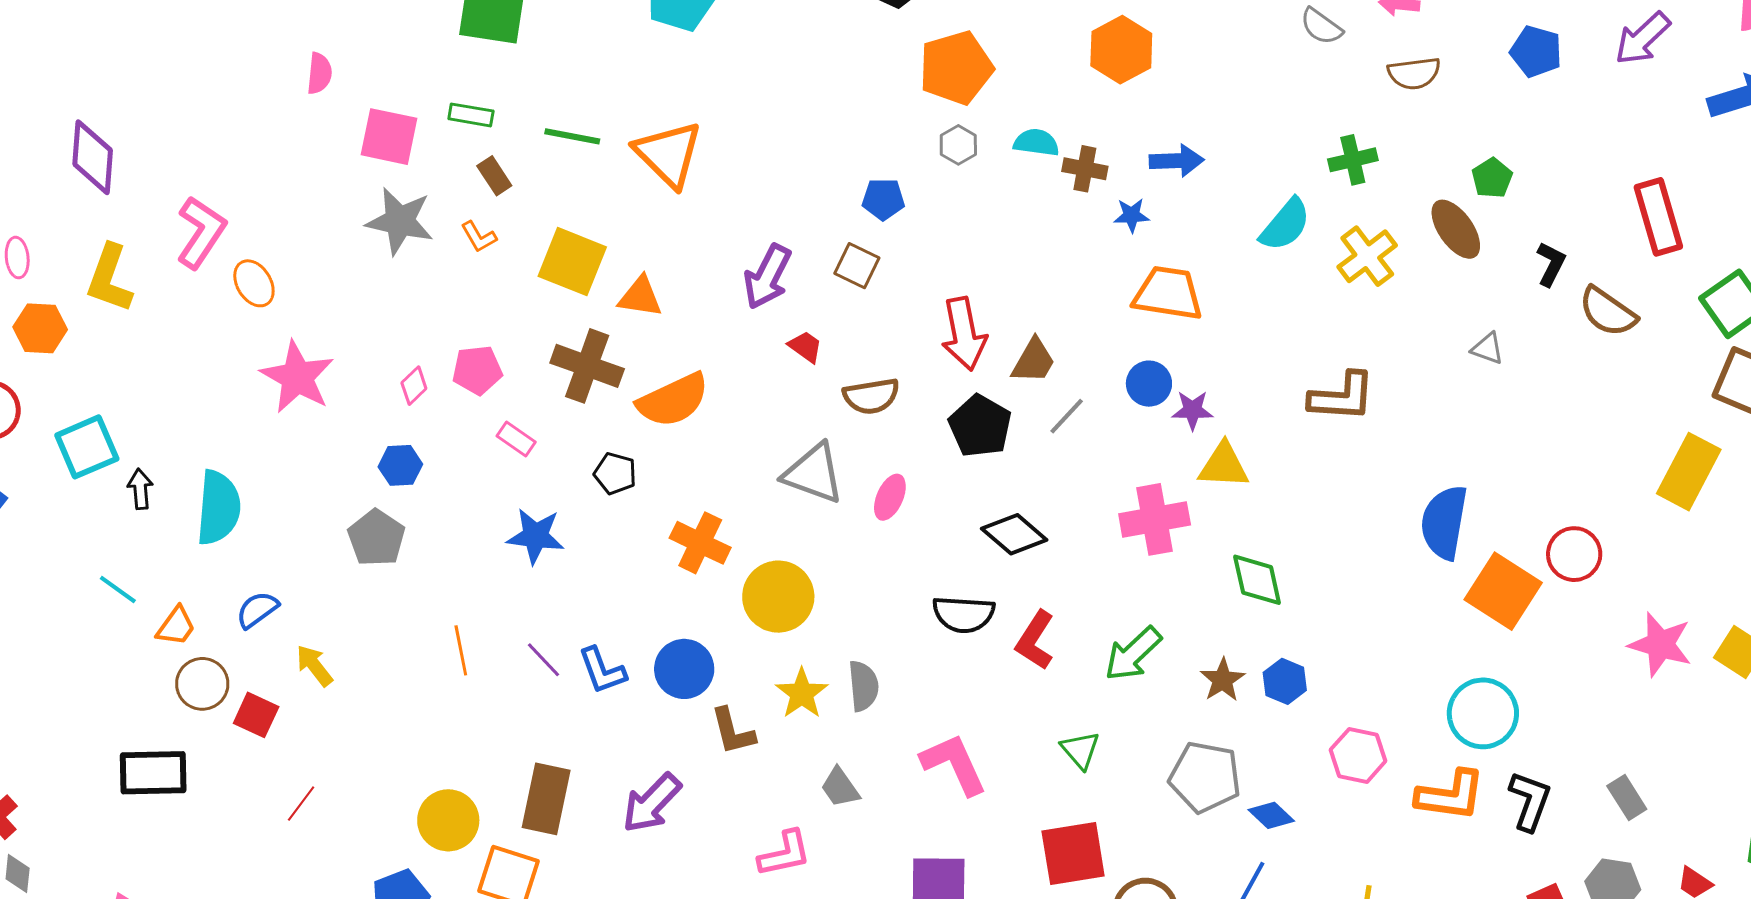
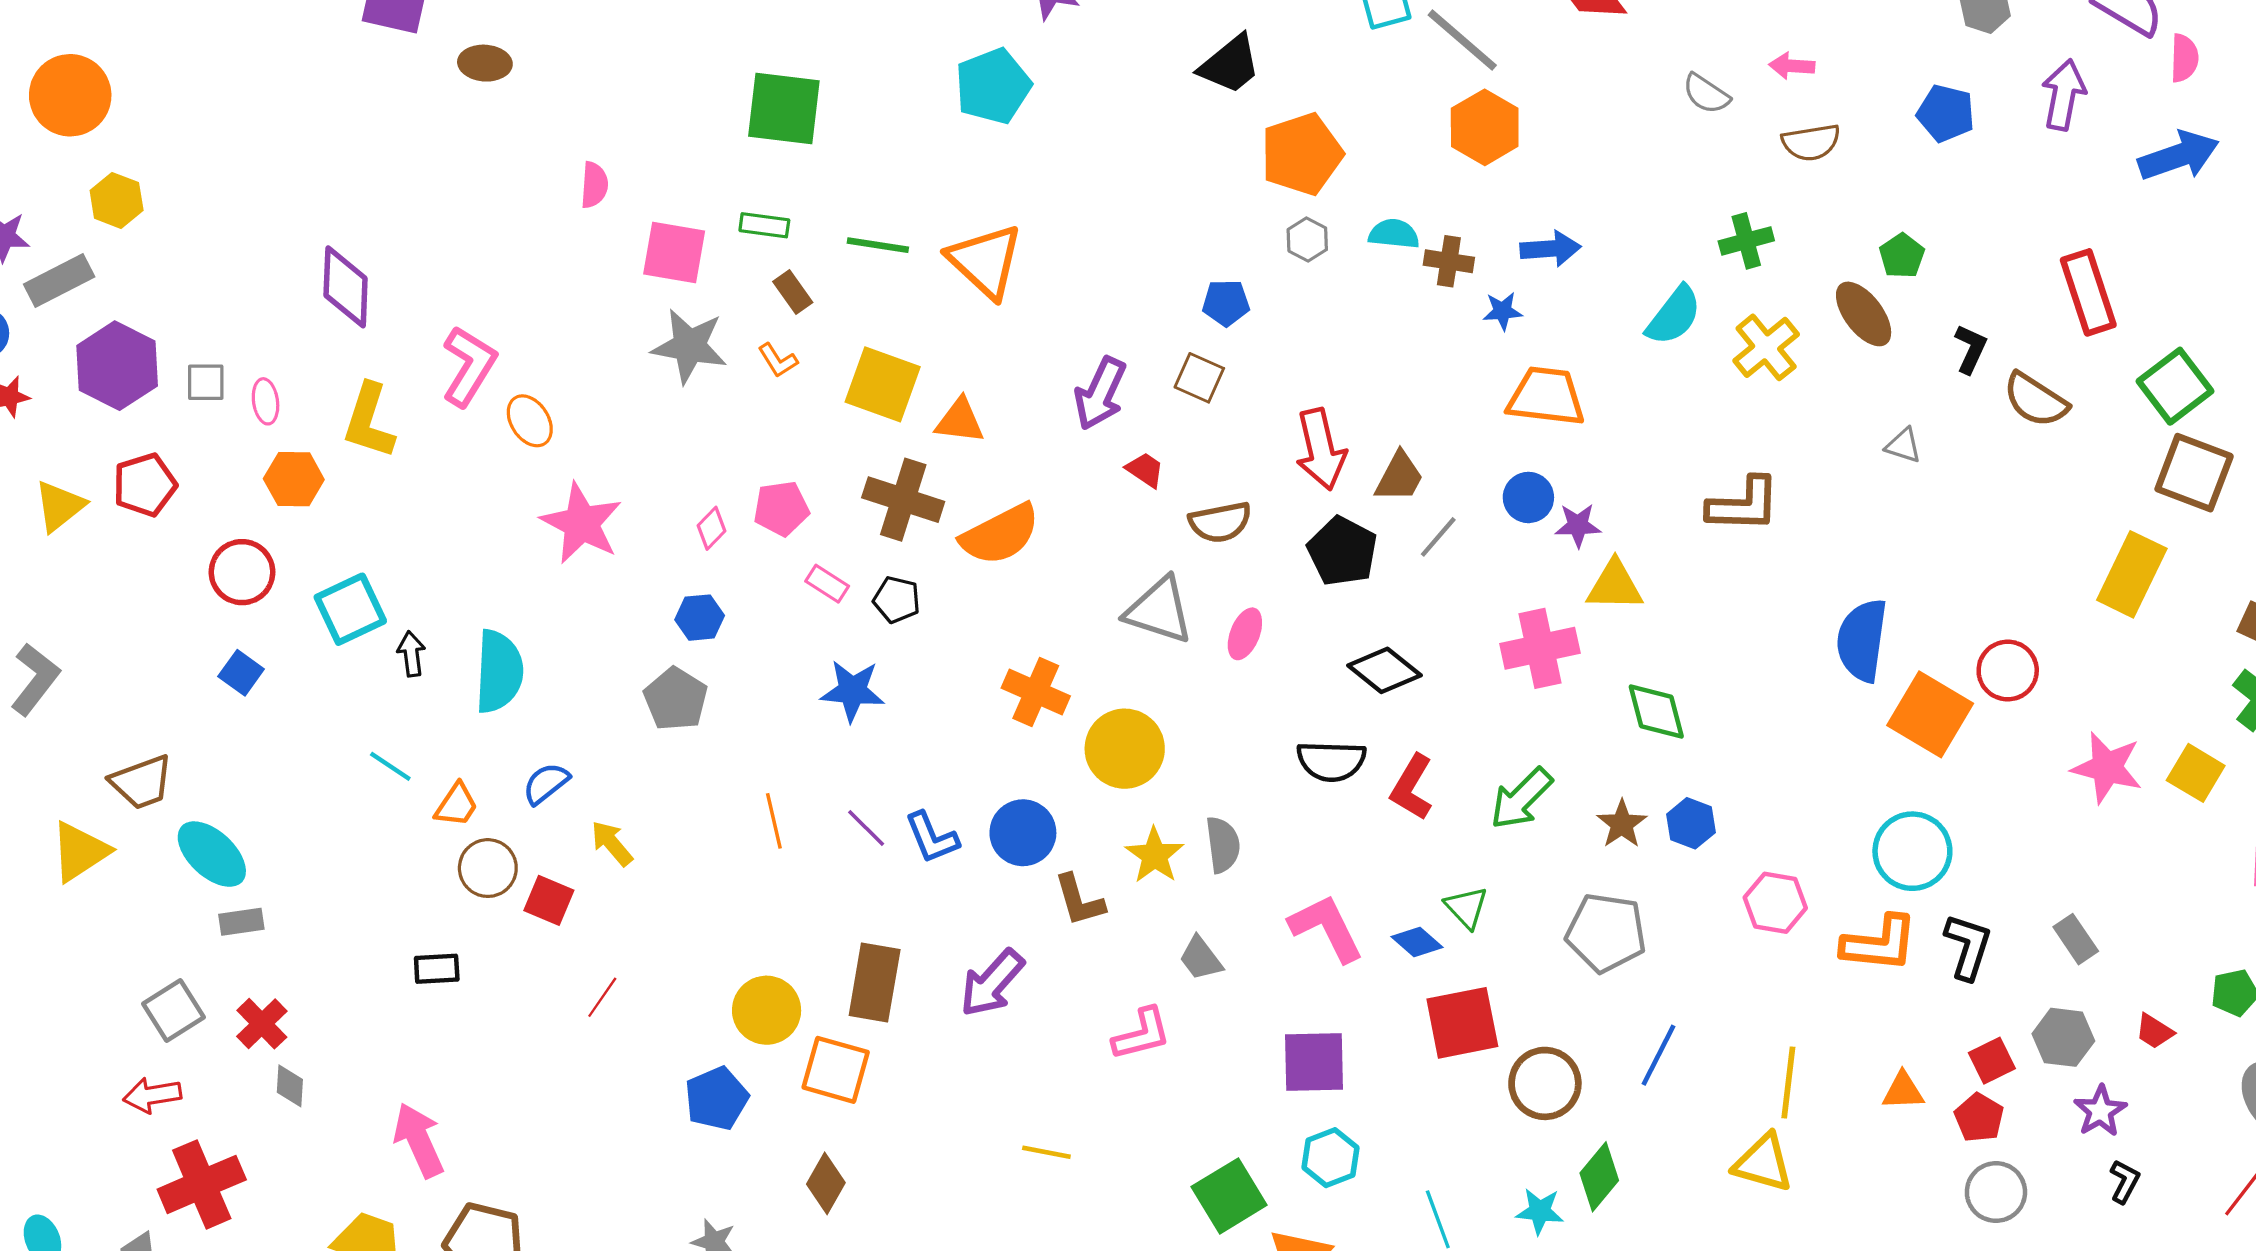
purple arrow: (1642, 38) -> (2064, 95), turned 146
black pentagon: (615, 473) -> (897, 600), moved
black rectangle: (153, 773) -> (437, 969), size x0.6
blue diamond: (1271, 815) -> (1417, 942), moved

